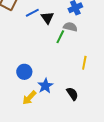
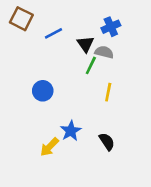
black triangle: (47, 18) -> (85, 44), moved
yellow line: (84, 63) -> (108, 92), moved
blue circle: (24, 72) -> (43, 91), moved

